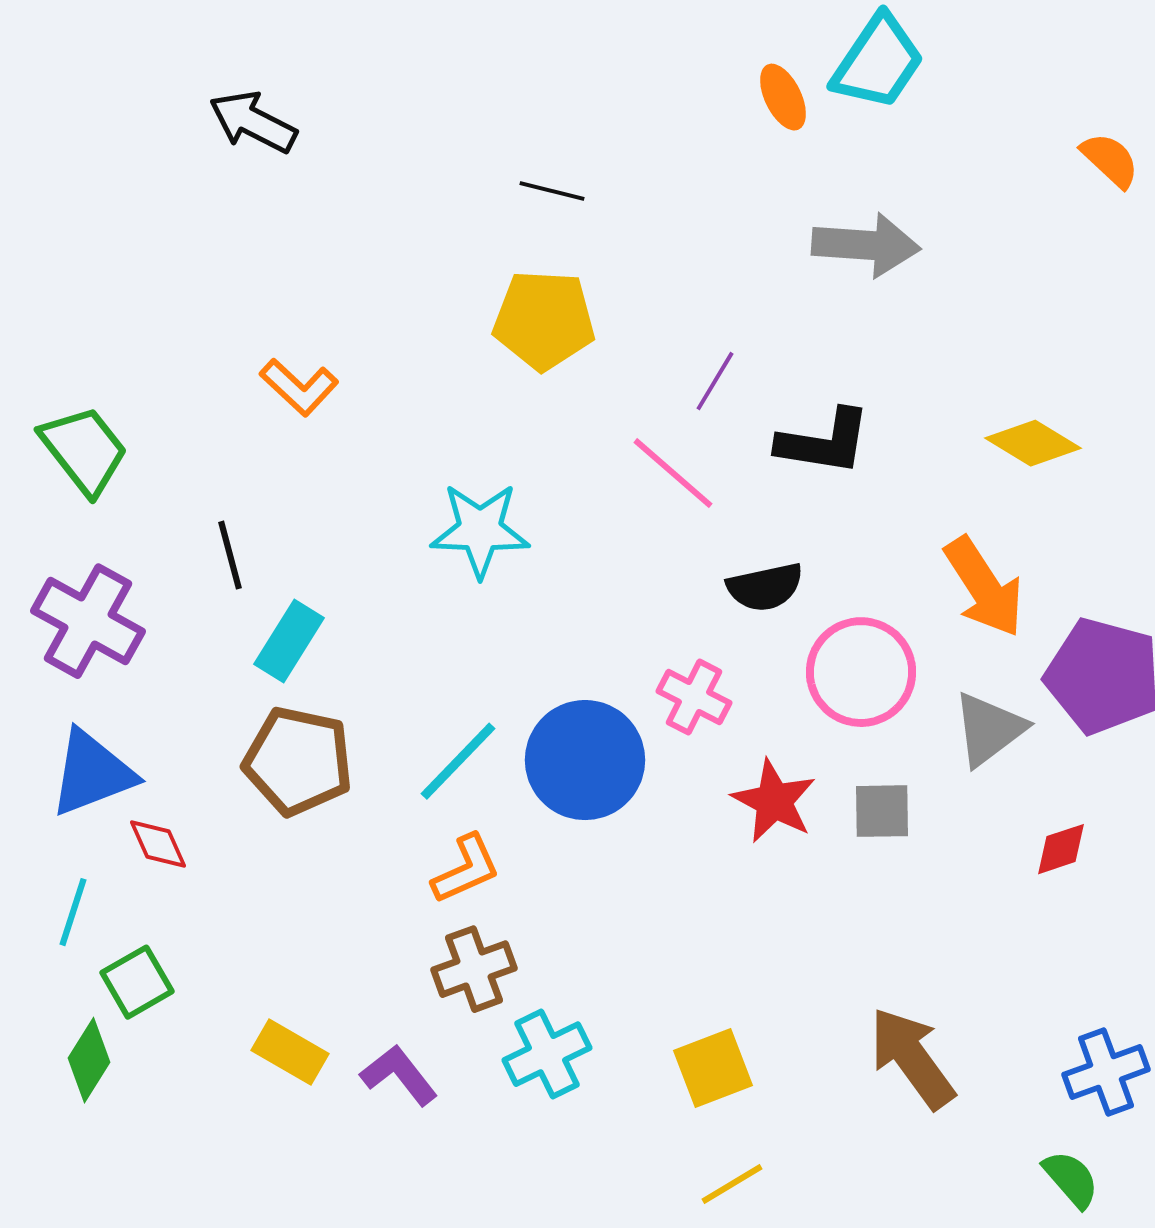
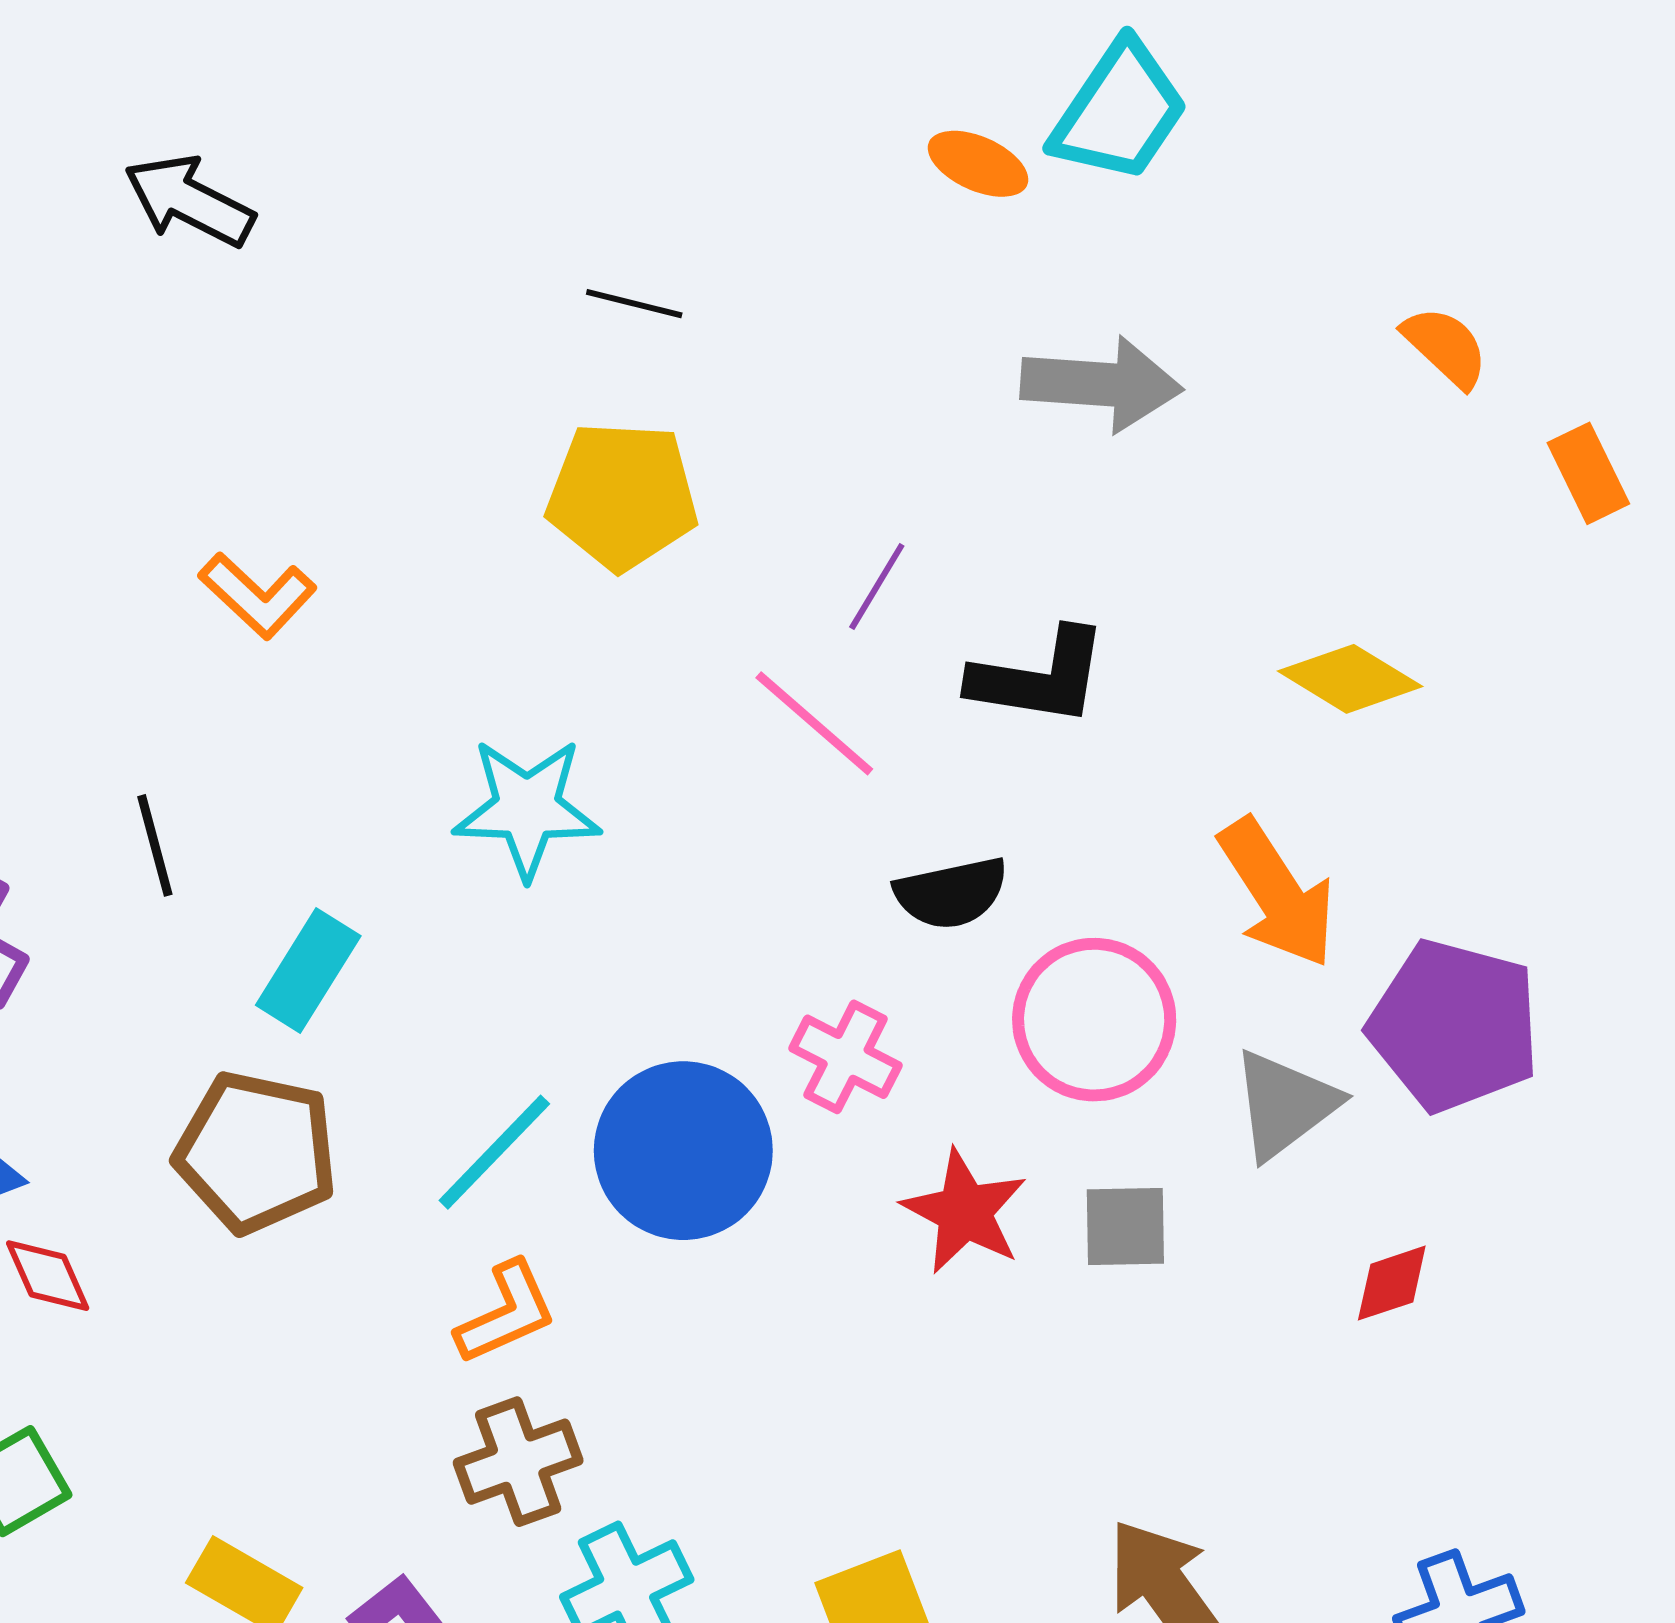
orange ellipse: (783, 97) -> (978, 164), turned -40
orange semicircle: (1110, 160) -> (1445, 347), moved
cyan rectangle: (289, 641) -> (308, 971), moved

